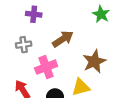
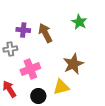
purple cross: (34, 14) -> (23, 30), moved
brown arrow: (63, 39) -> (45, 33), moved, turned -84

